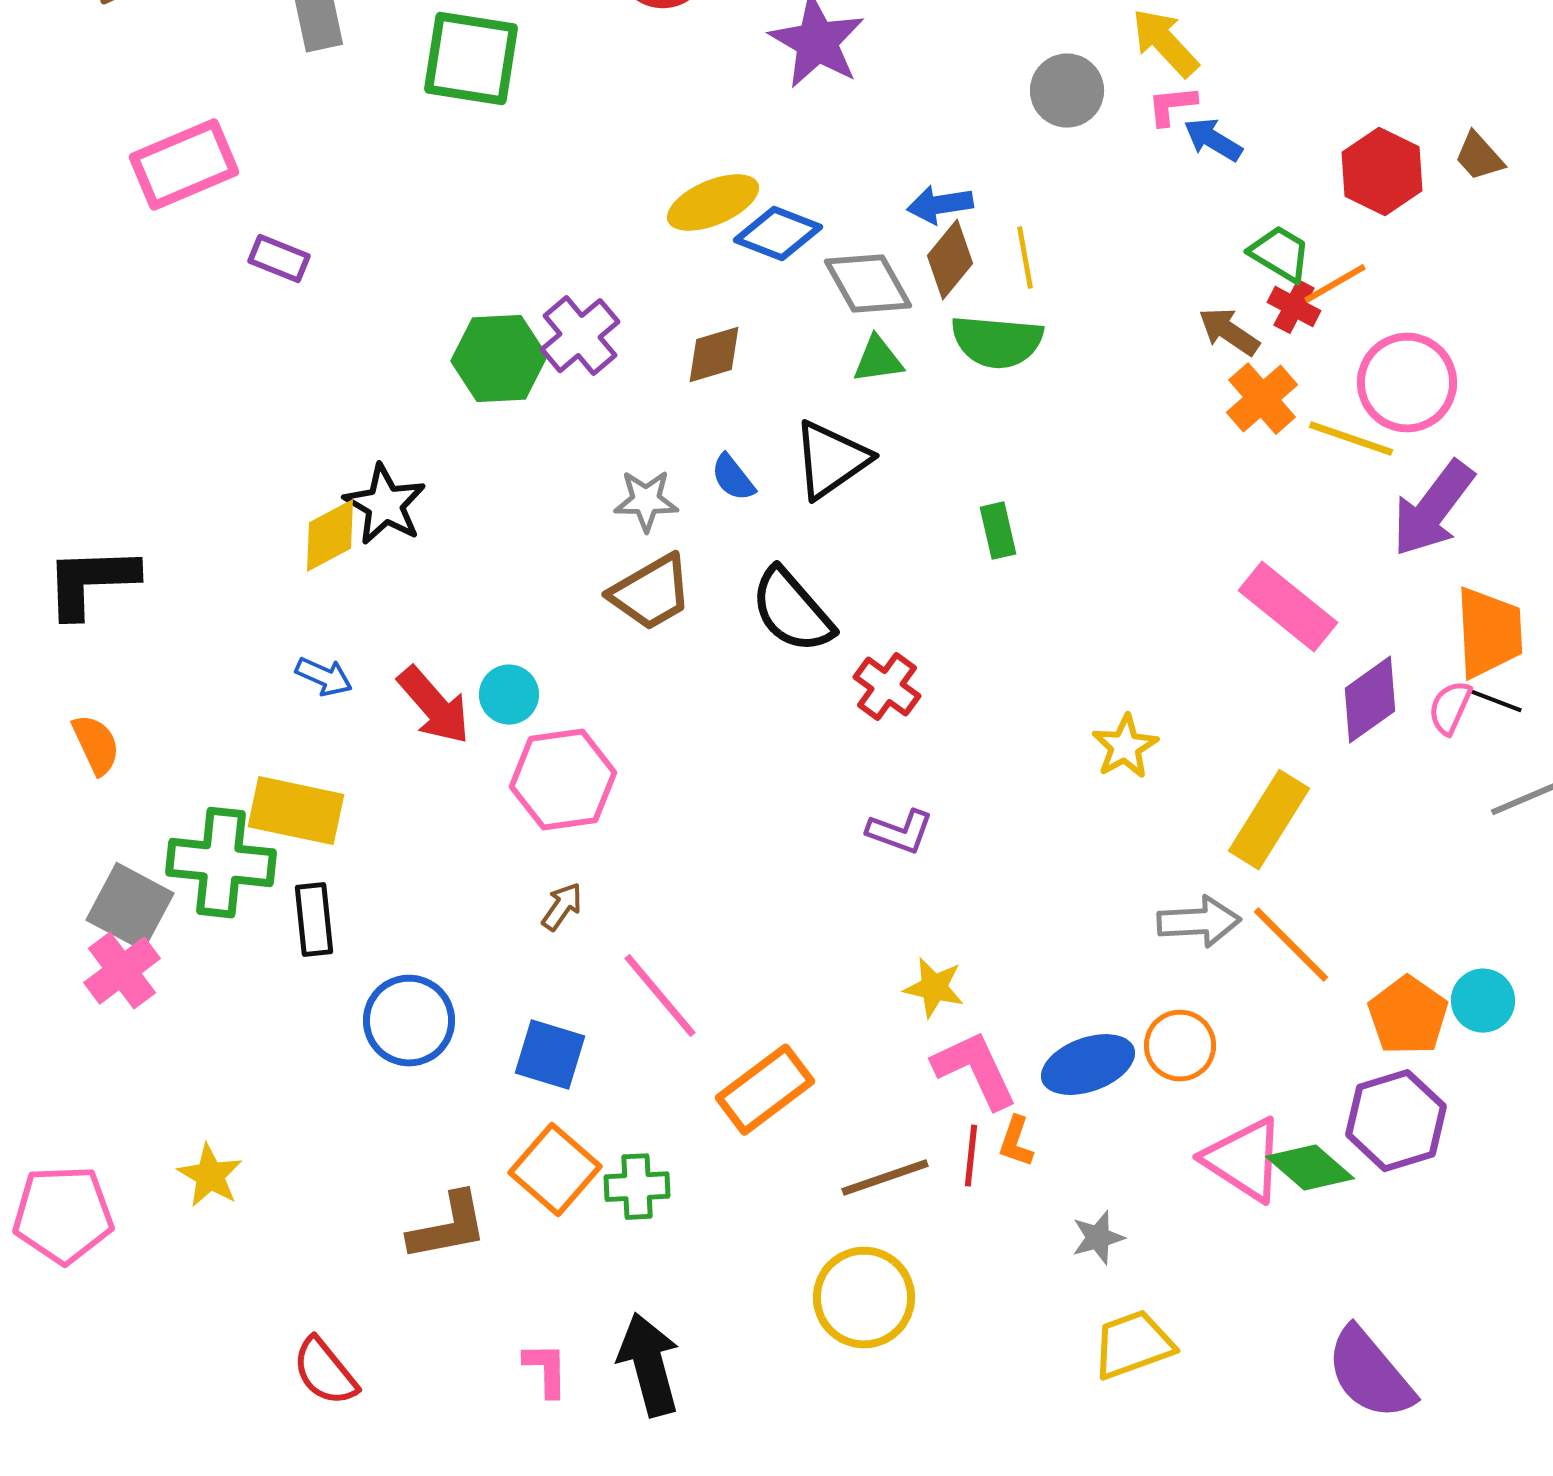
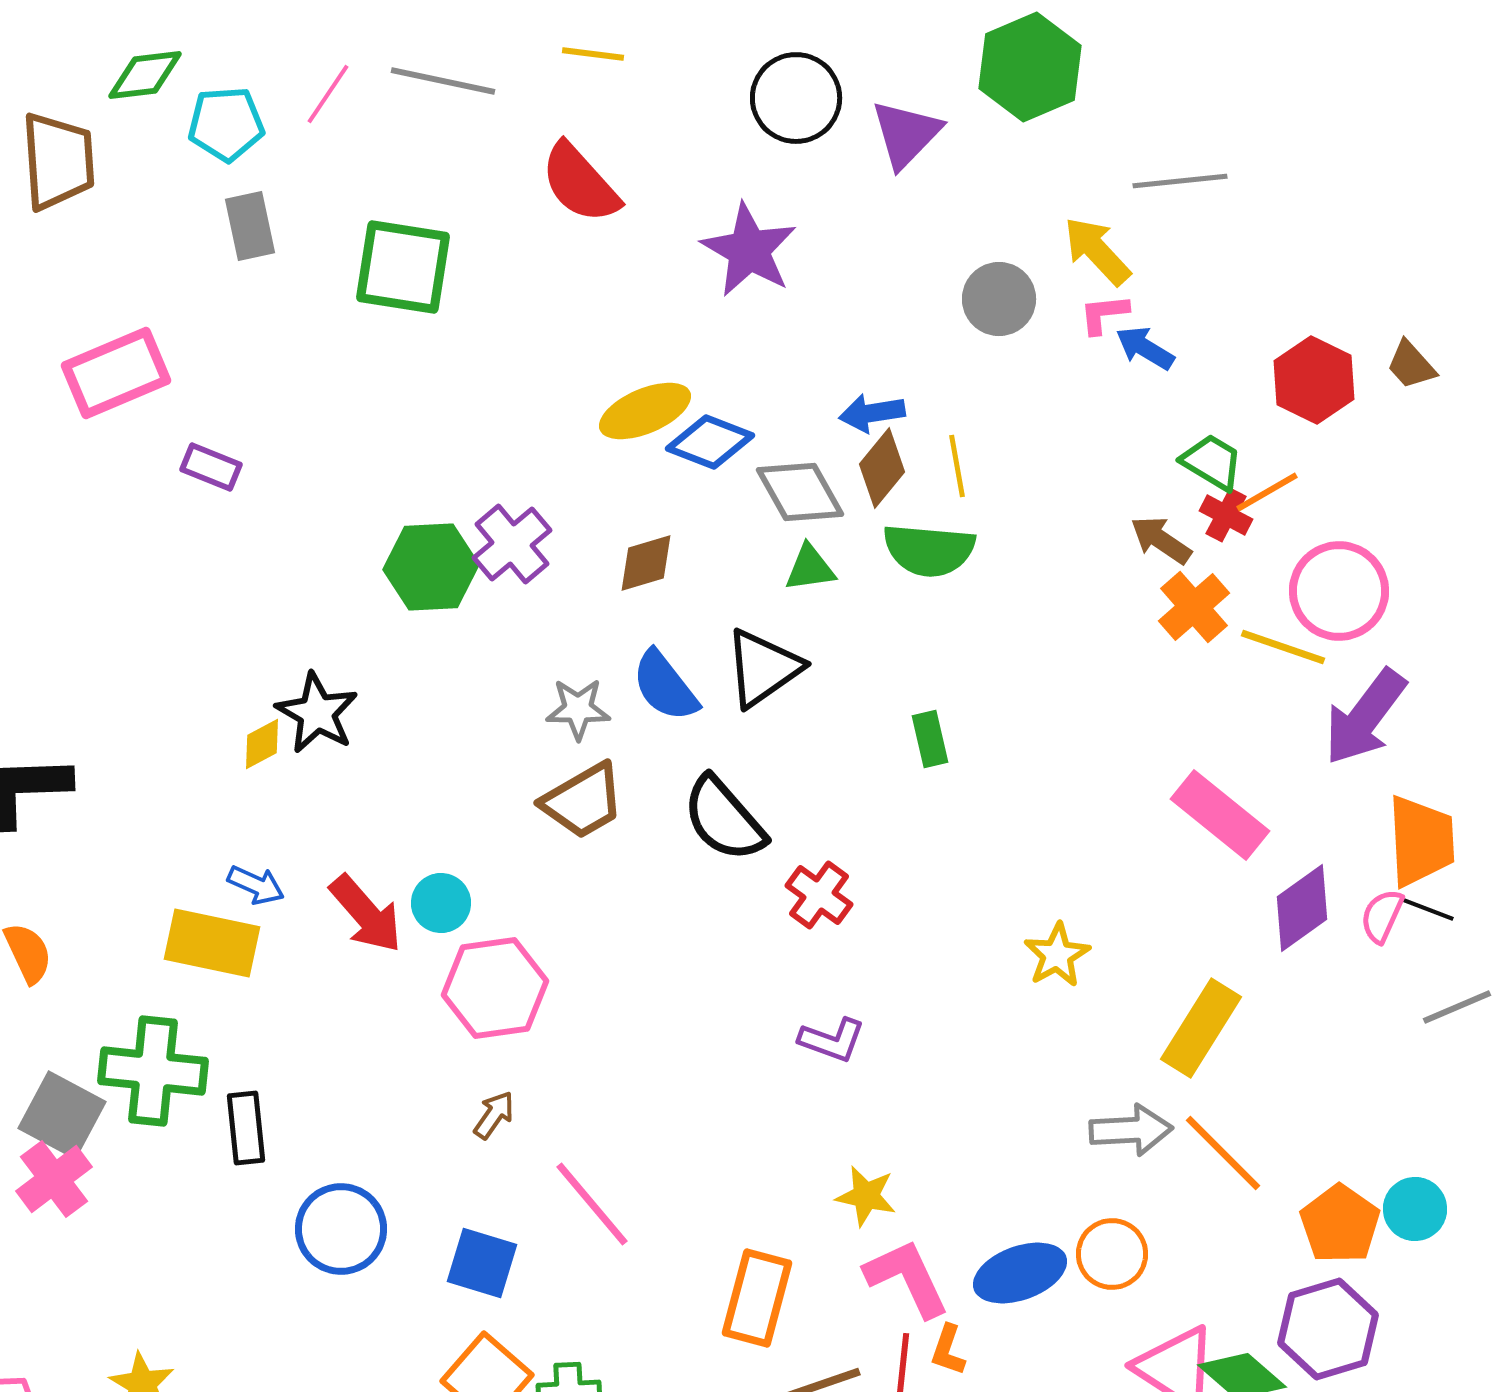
blue semicircle: (733, 478) -> (665, 686), size x1.5
yellow diamond: (330, 536) -> (262, 744), size x0.7
yellow rectangle: (296, 811) -> (212, 943), moved
orange rectangle: (765, 1090) -> (757, 1298), moved, turned -38

